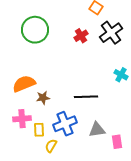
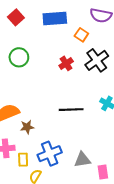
green circle: (35, 30) -> (19, 57), size x0.7
black line: (86, 97) -> (71, 110), moved

